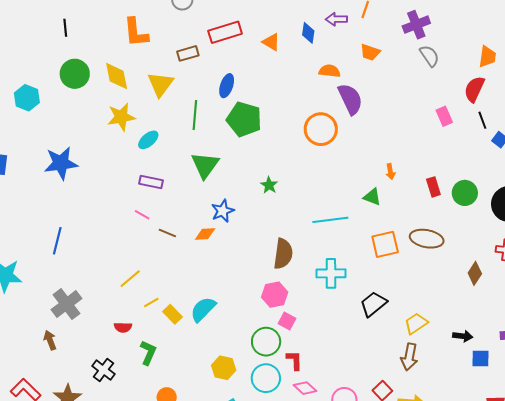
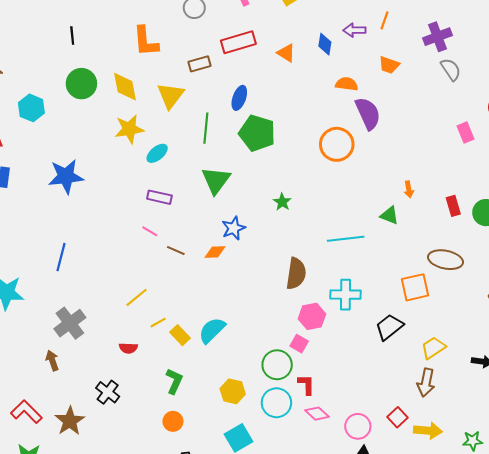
orange square: (385, 244) -> (415, 287), moved
pink hexagon: (275, 295) -> (312, 316), moved
green L-shape: (148, 353) -> (174, 381), moved

